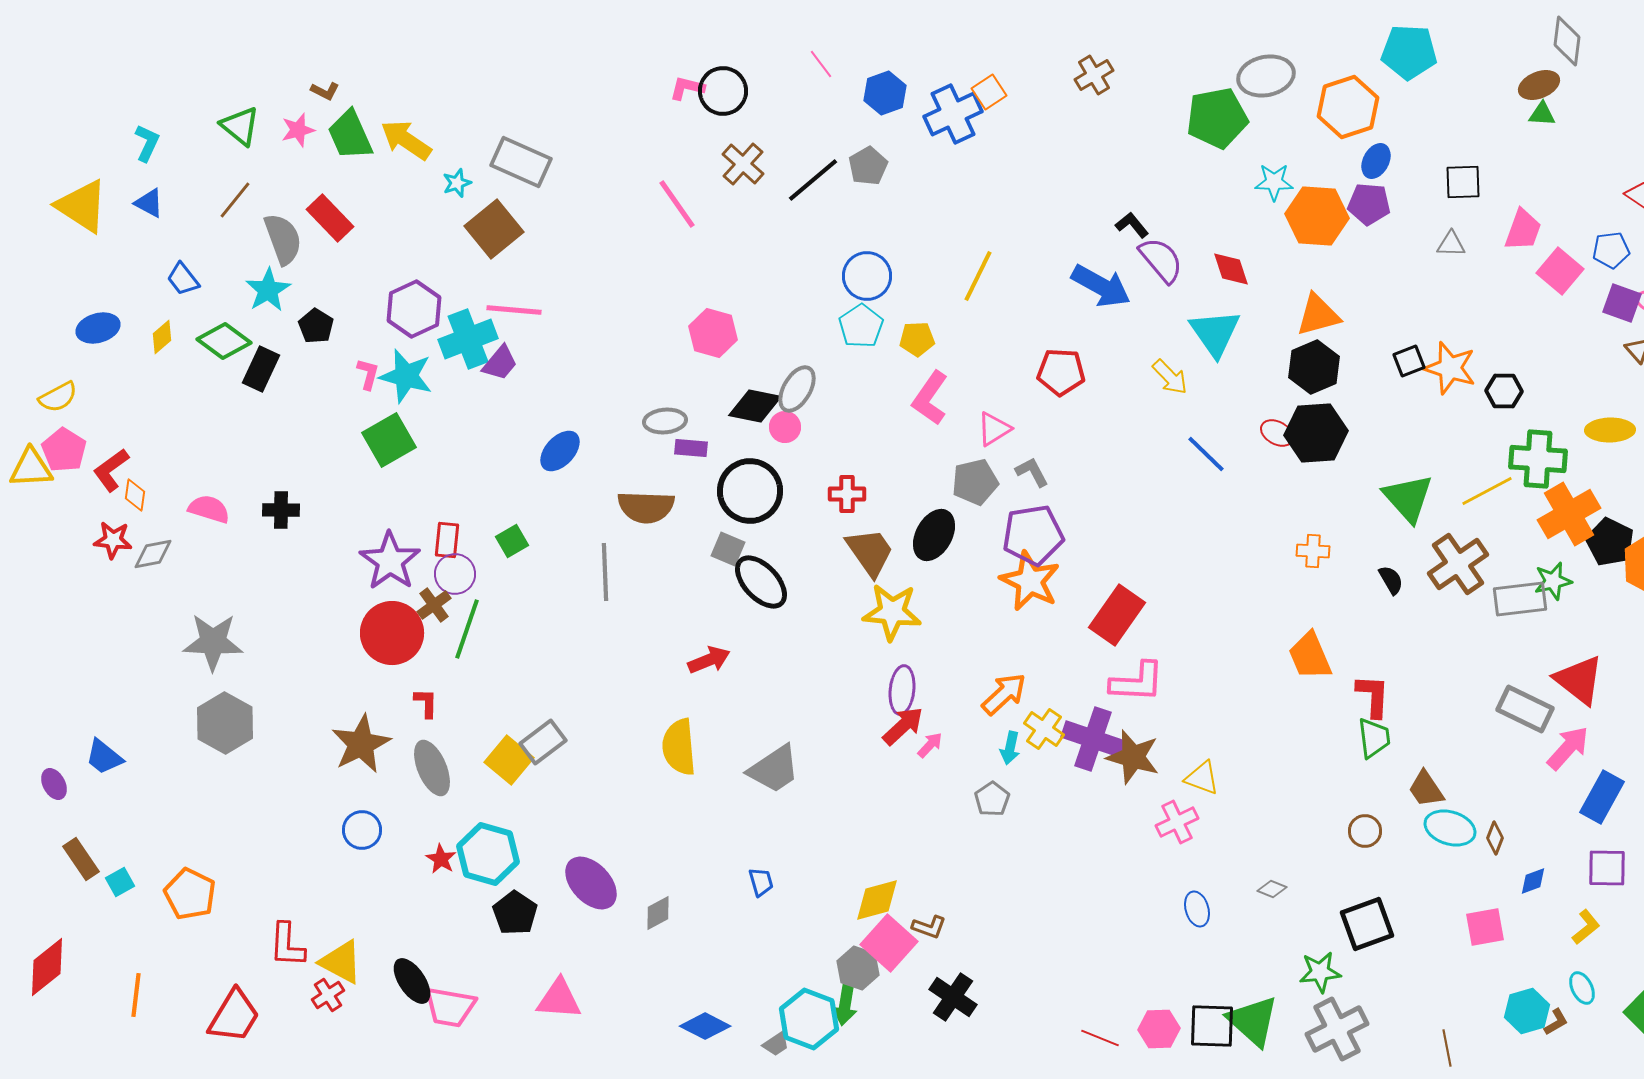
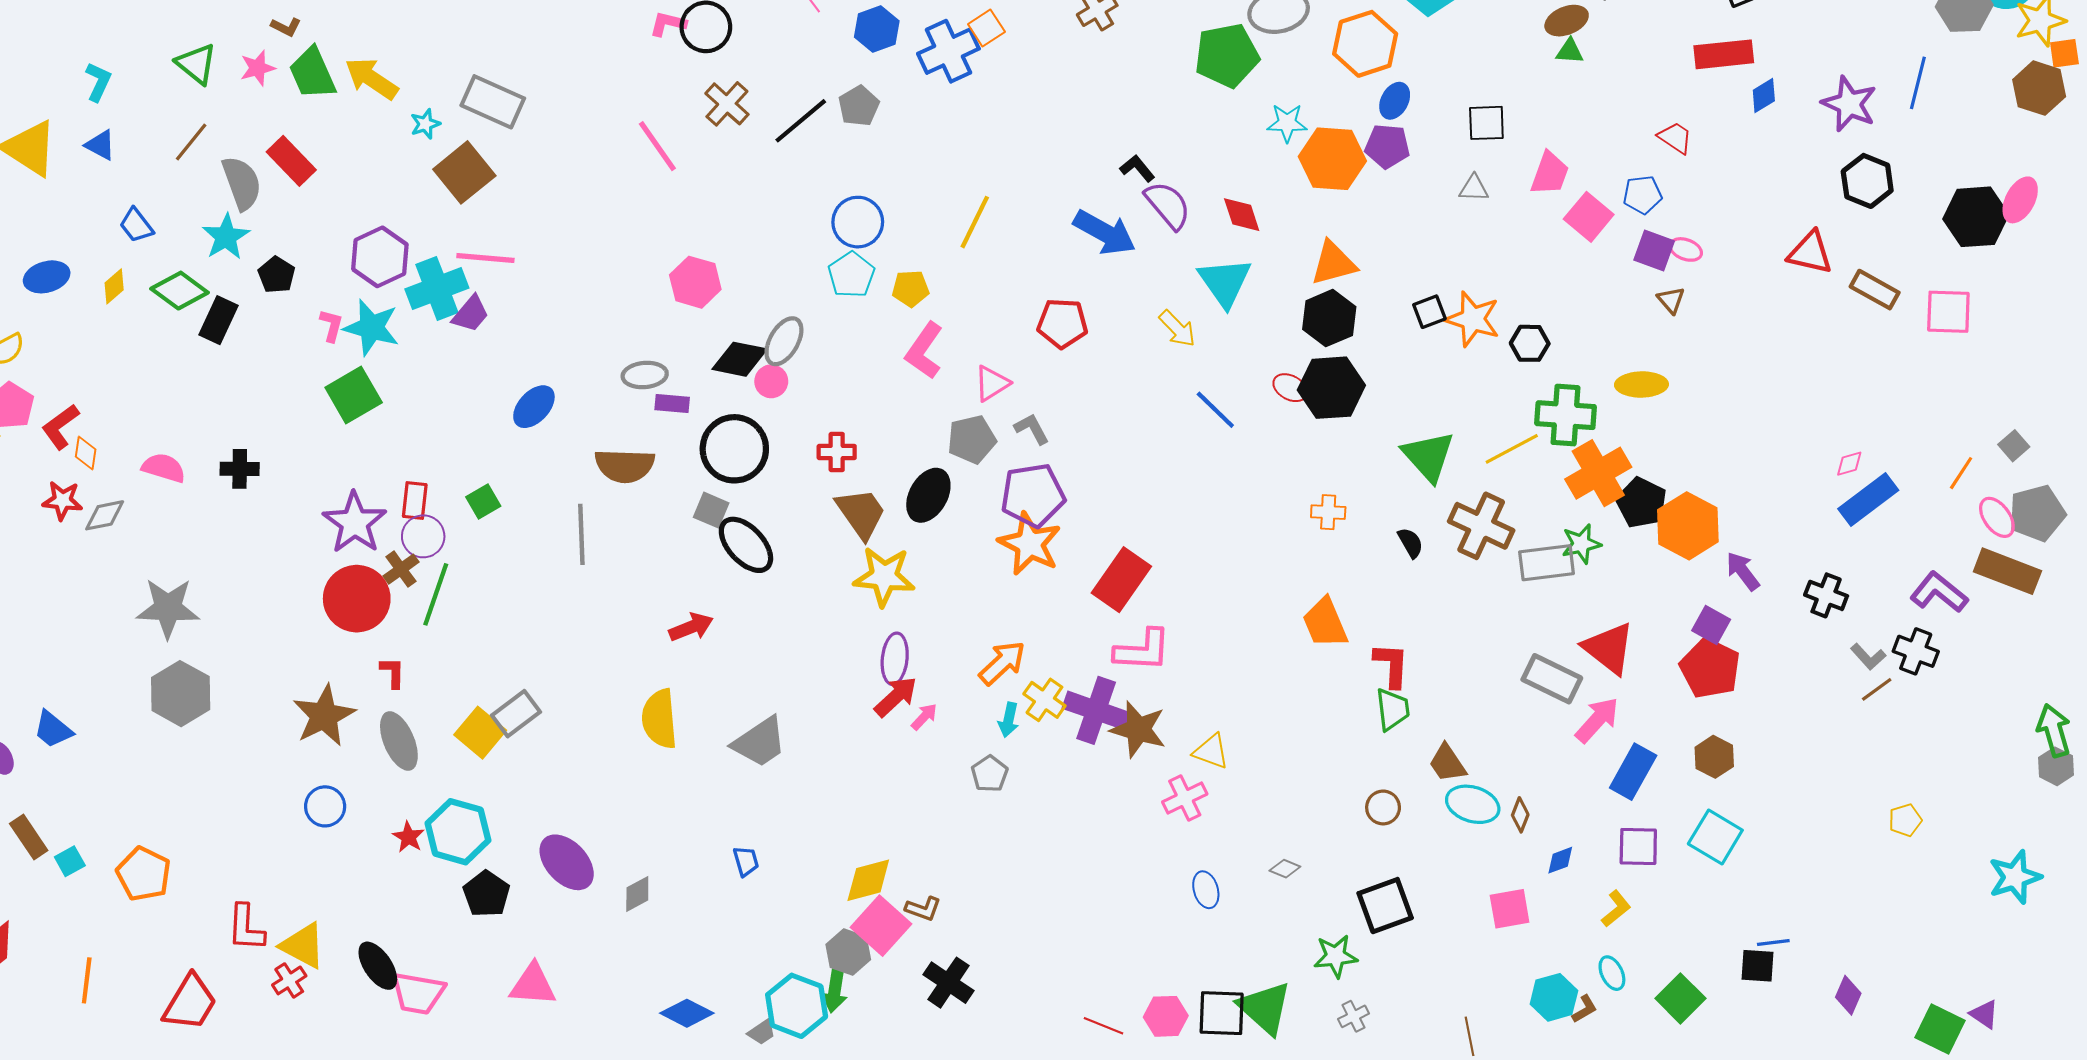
brown cross: (1458, 564) -> (1481, 526), turned -30
gray cross: (1337, 1029) -> (1354, 1016), size x0.5

